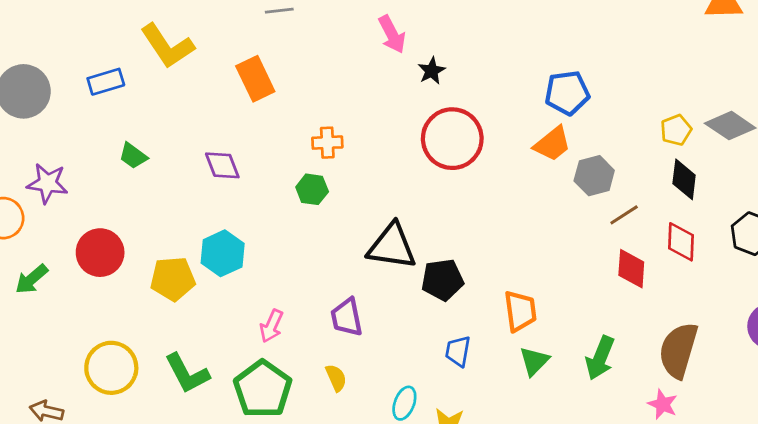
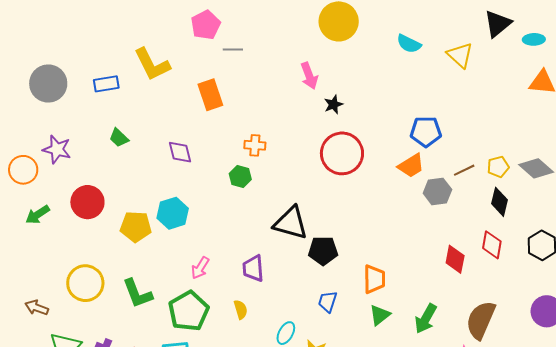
brown line: (624, 215) -> (464, 170), moved

